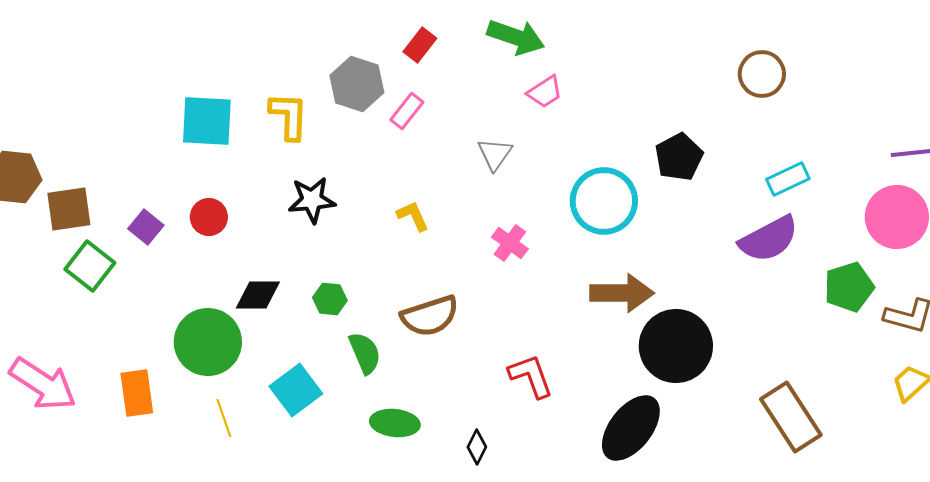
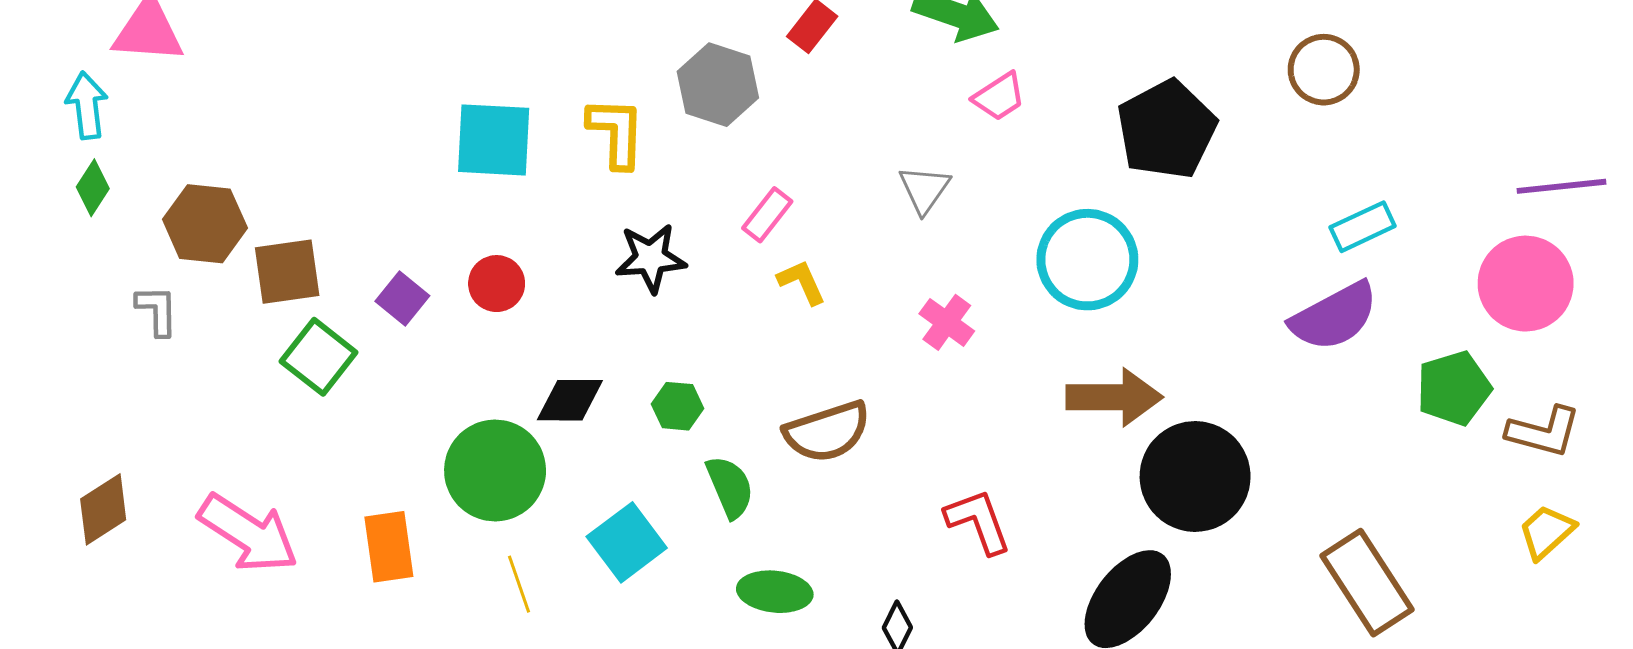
pink rectangle: (407, 111) -> (767, 215), moved
black pentagon: (679, 157) -> (1167, 129), moved, size x1.4

